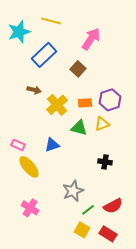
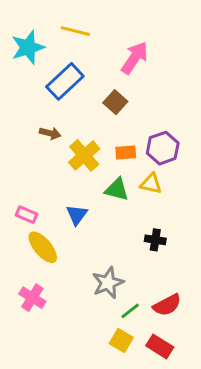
yellow triangle: (102, 124) -> (151, 184), turned 35
blue triangle: (52, 145) -> (77, 215), turned -35
pink cross: (30, 208) -> (32, 298), moved

